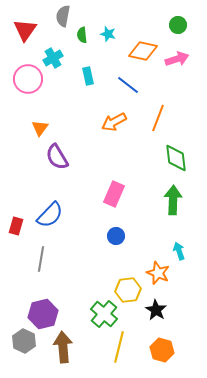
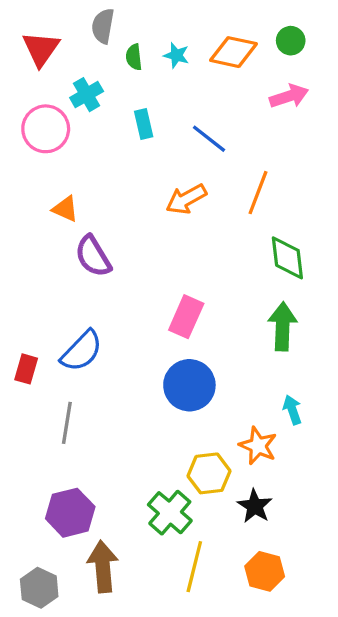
orange diamond: (143, 51) -> (234, 52), moved
orange triangle: (40, 128) -> (65, 209), turned -42
blue circle: (116, 236) -> (189, 385), size x1.8
gray hexagon: (24, 341) -> (39, 588), moved

